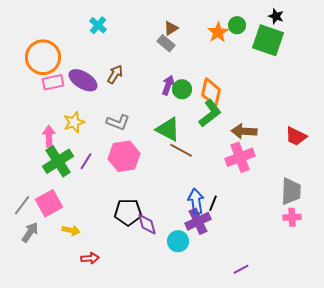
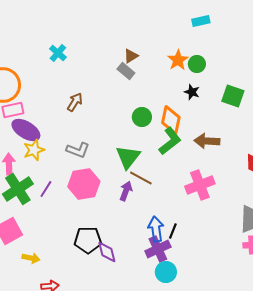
black star: (276, 16) -> (192, 92), moved
green circle: (237, 25) -> (197, 64), moved
green square: (268, 40) -> (233, 96), moved, size x0.7
purple ellipse: (83, 80) -> (26, 130), moved
purple arrow: (168, 85) -> (126, 191), moved
green triangle: (168, 129) -> (128, 157), turned 40
brown arrow: (244, 131) -> (207, 141), moved
cyan circle: (178, 241) -> (166, 272), moved

